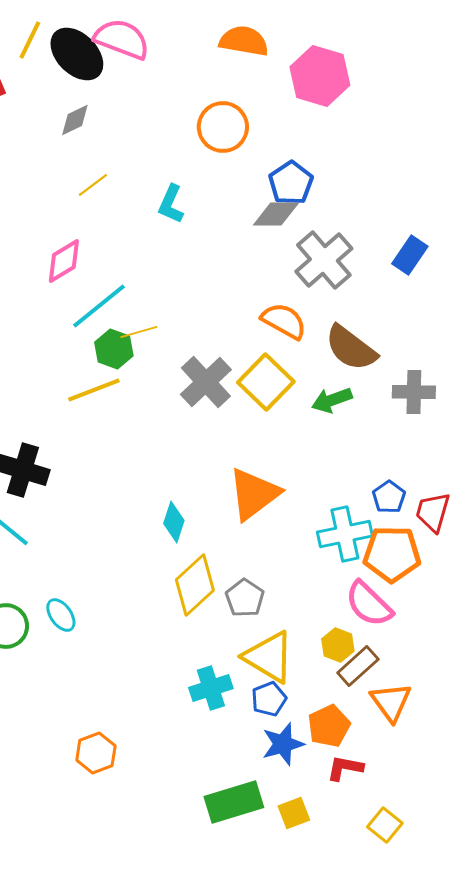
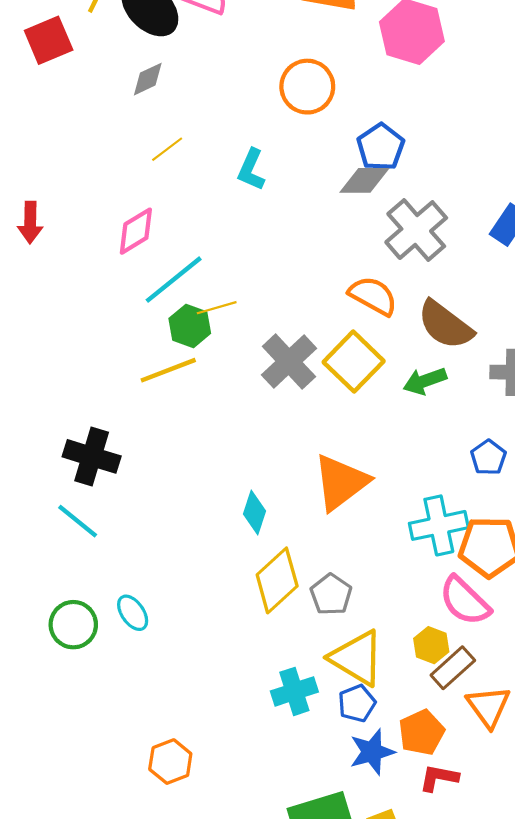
blue pentagon: (389, 497) -> (488, 458), moved

